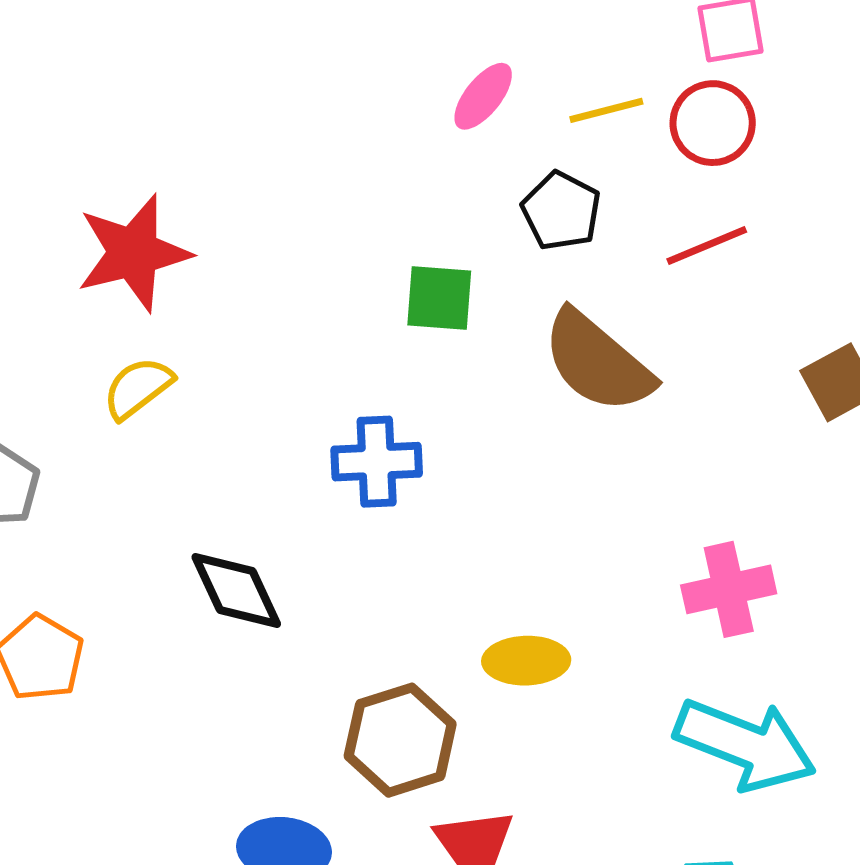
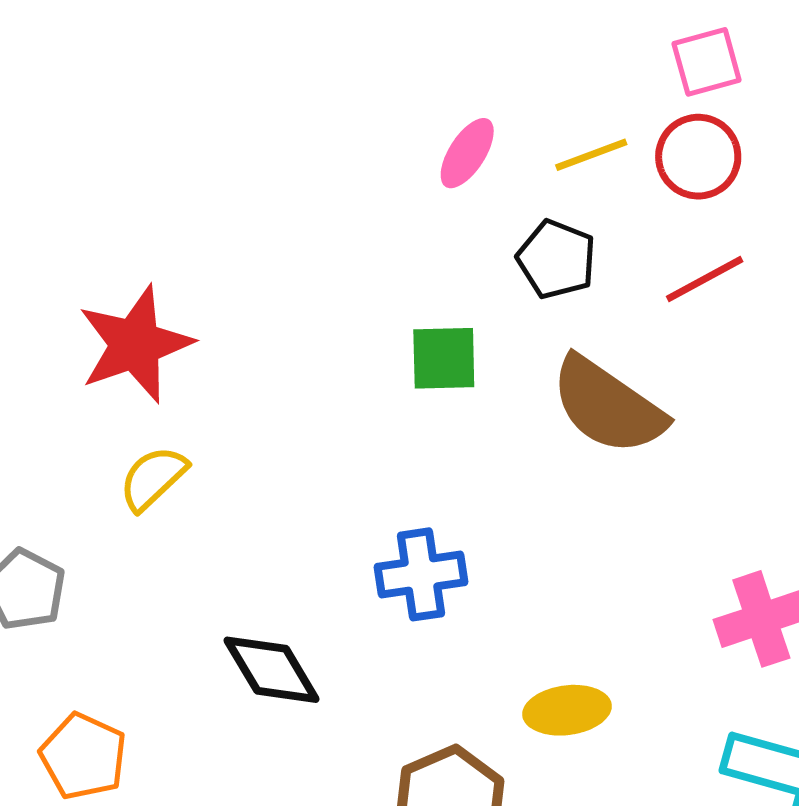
blue cross: (377, 462) -> (421, 574), moved

